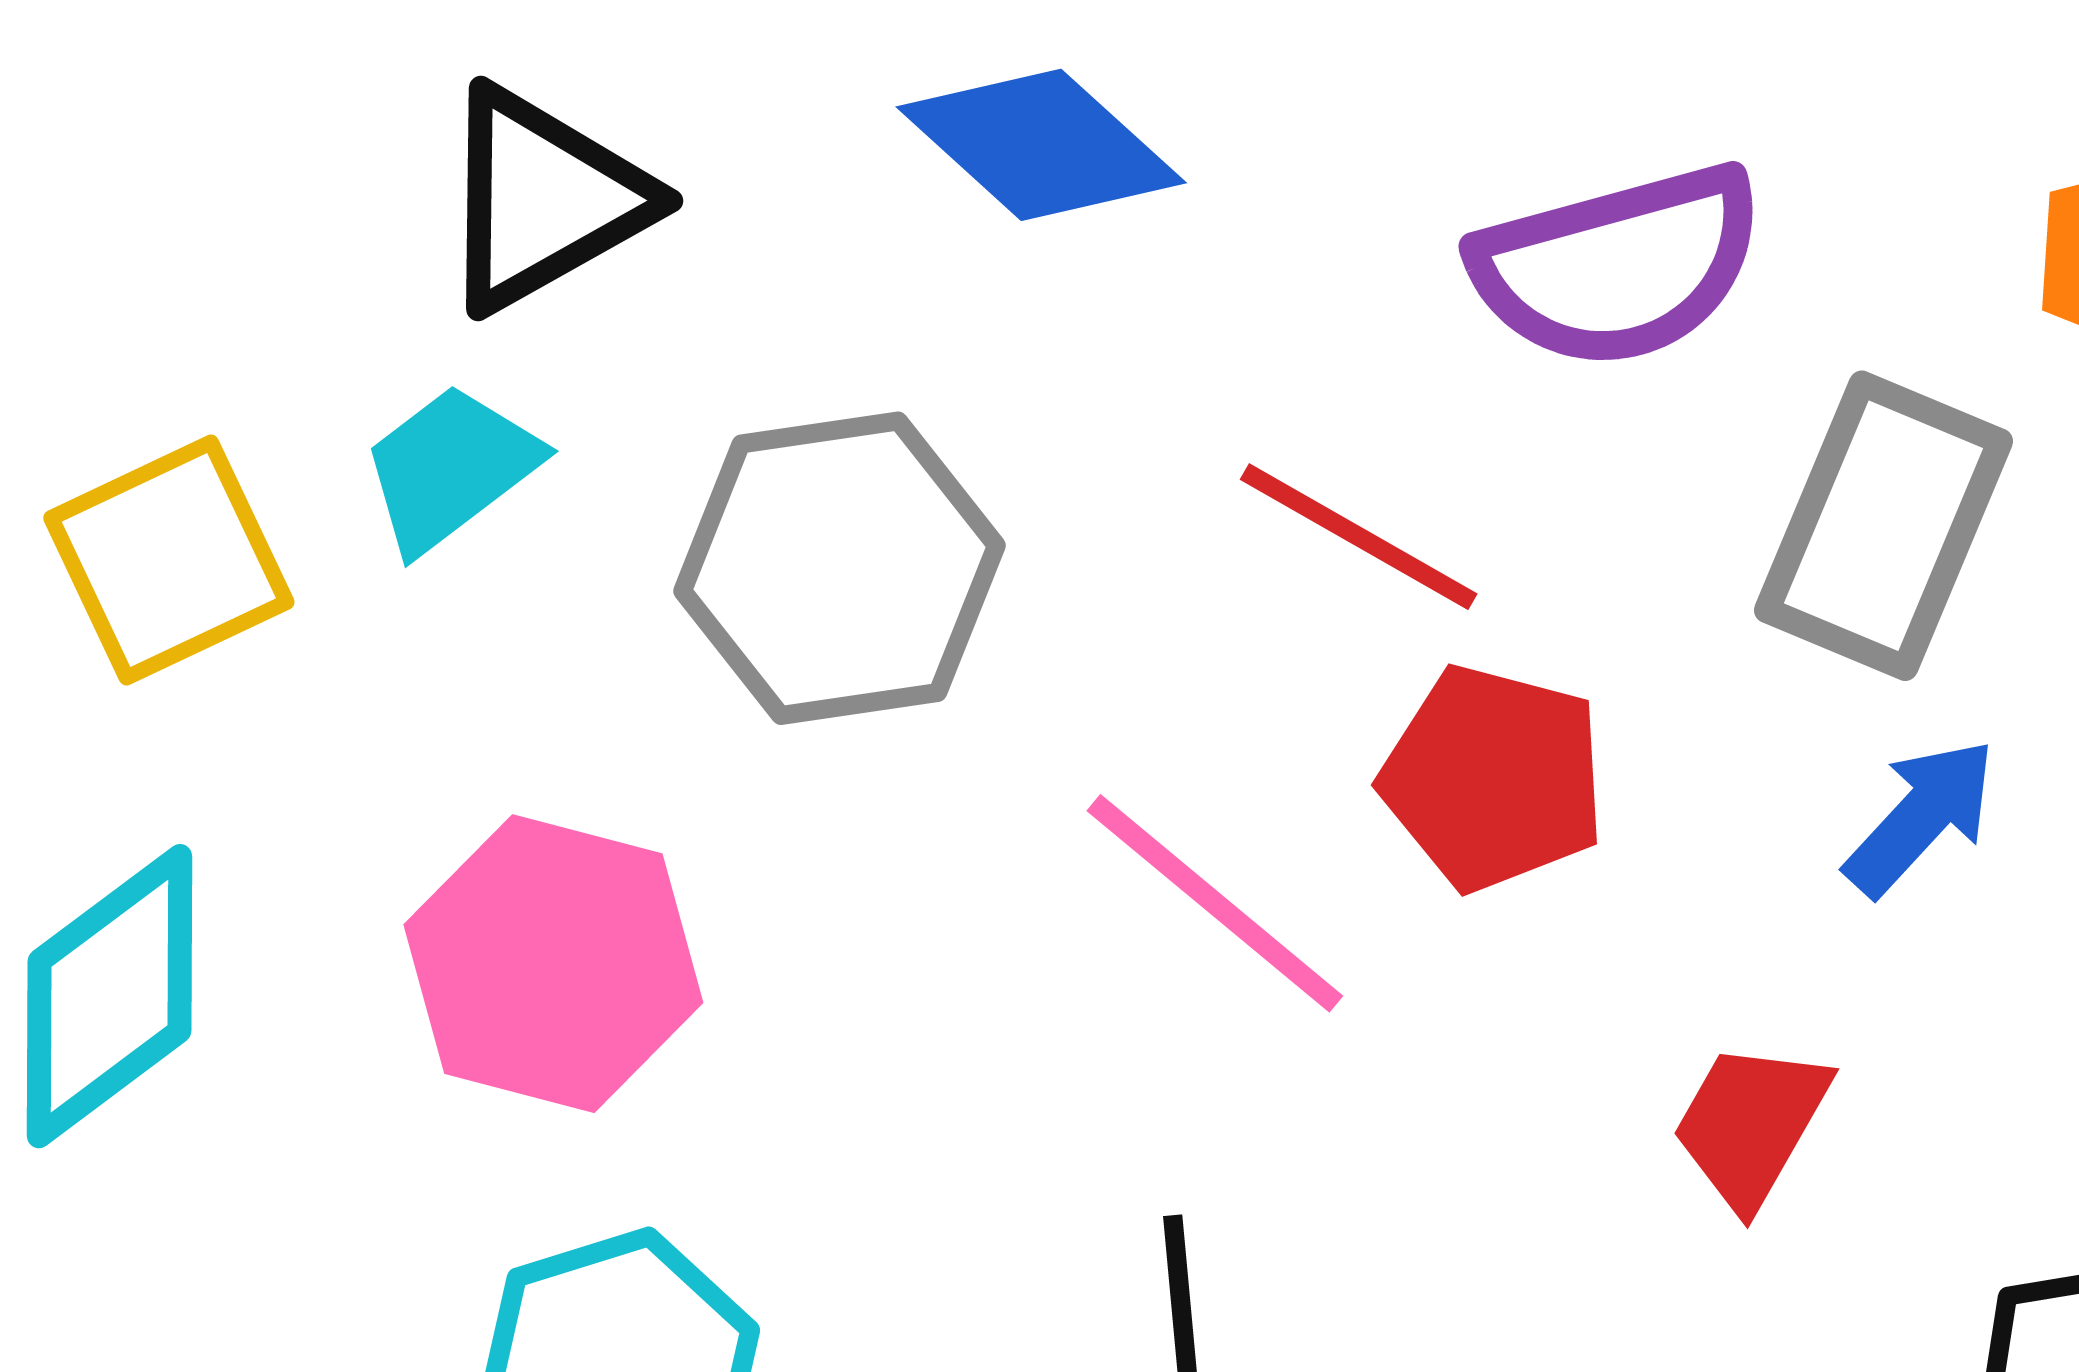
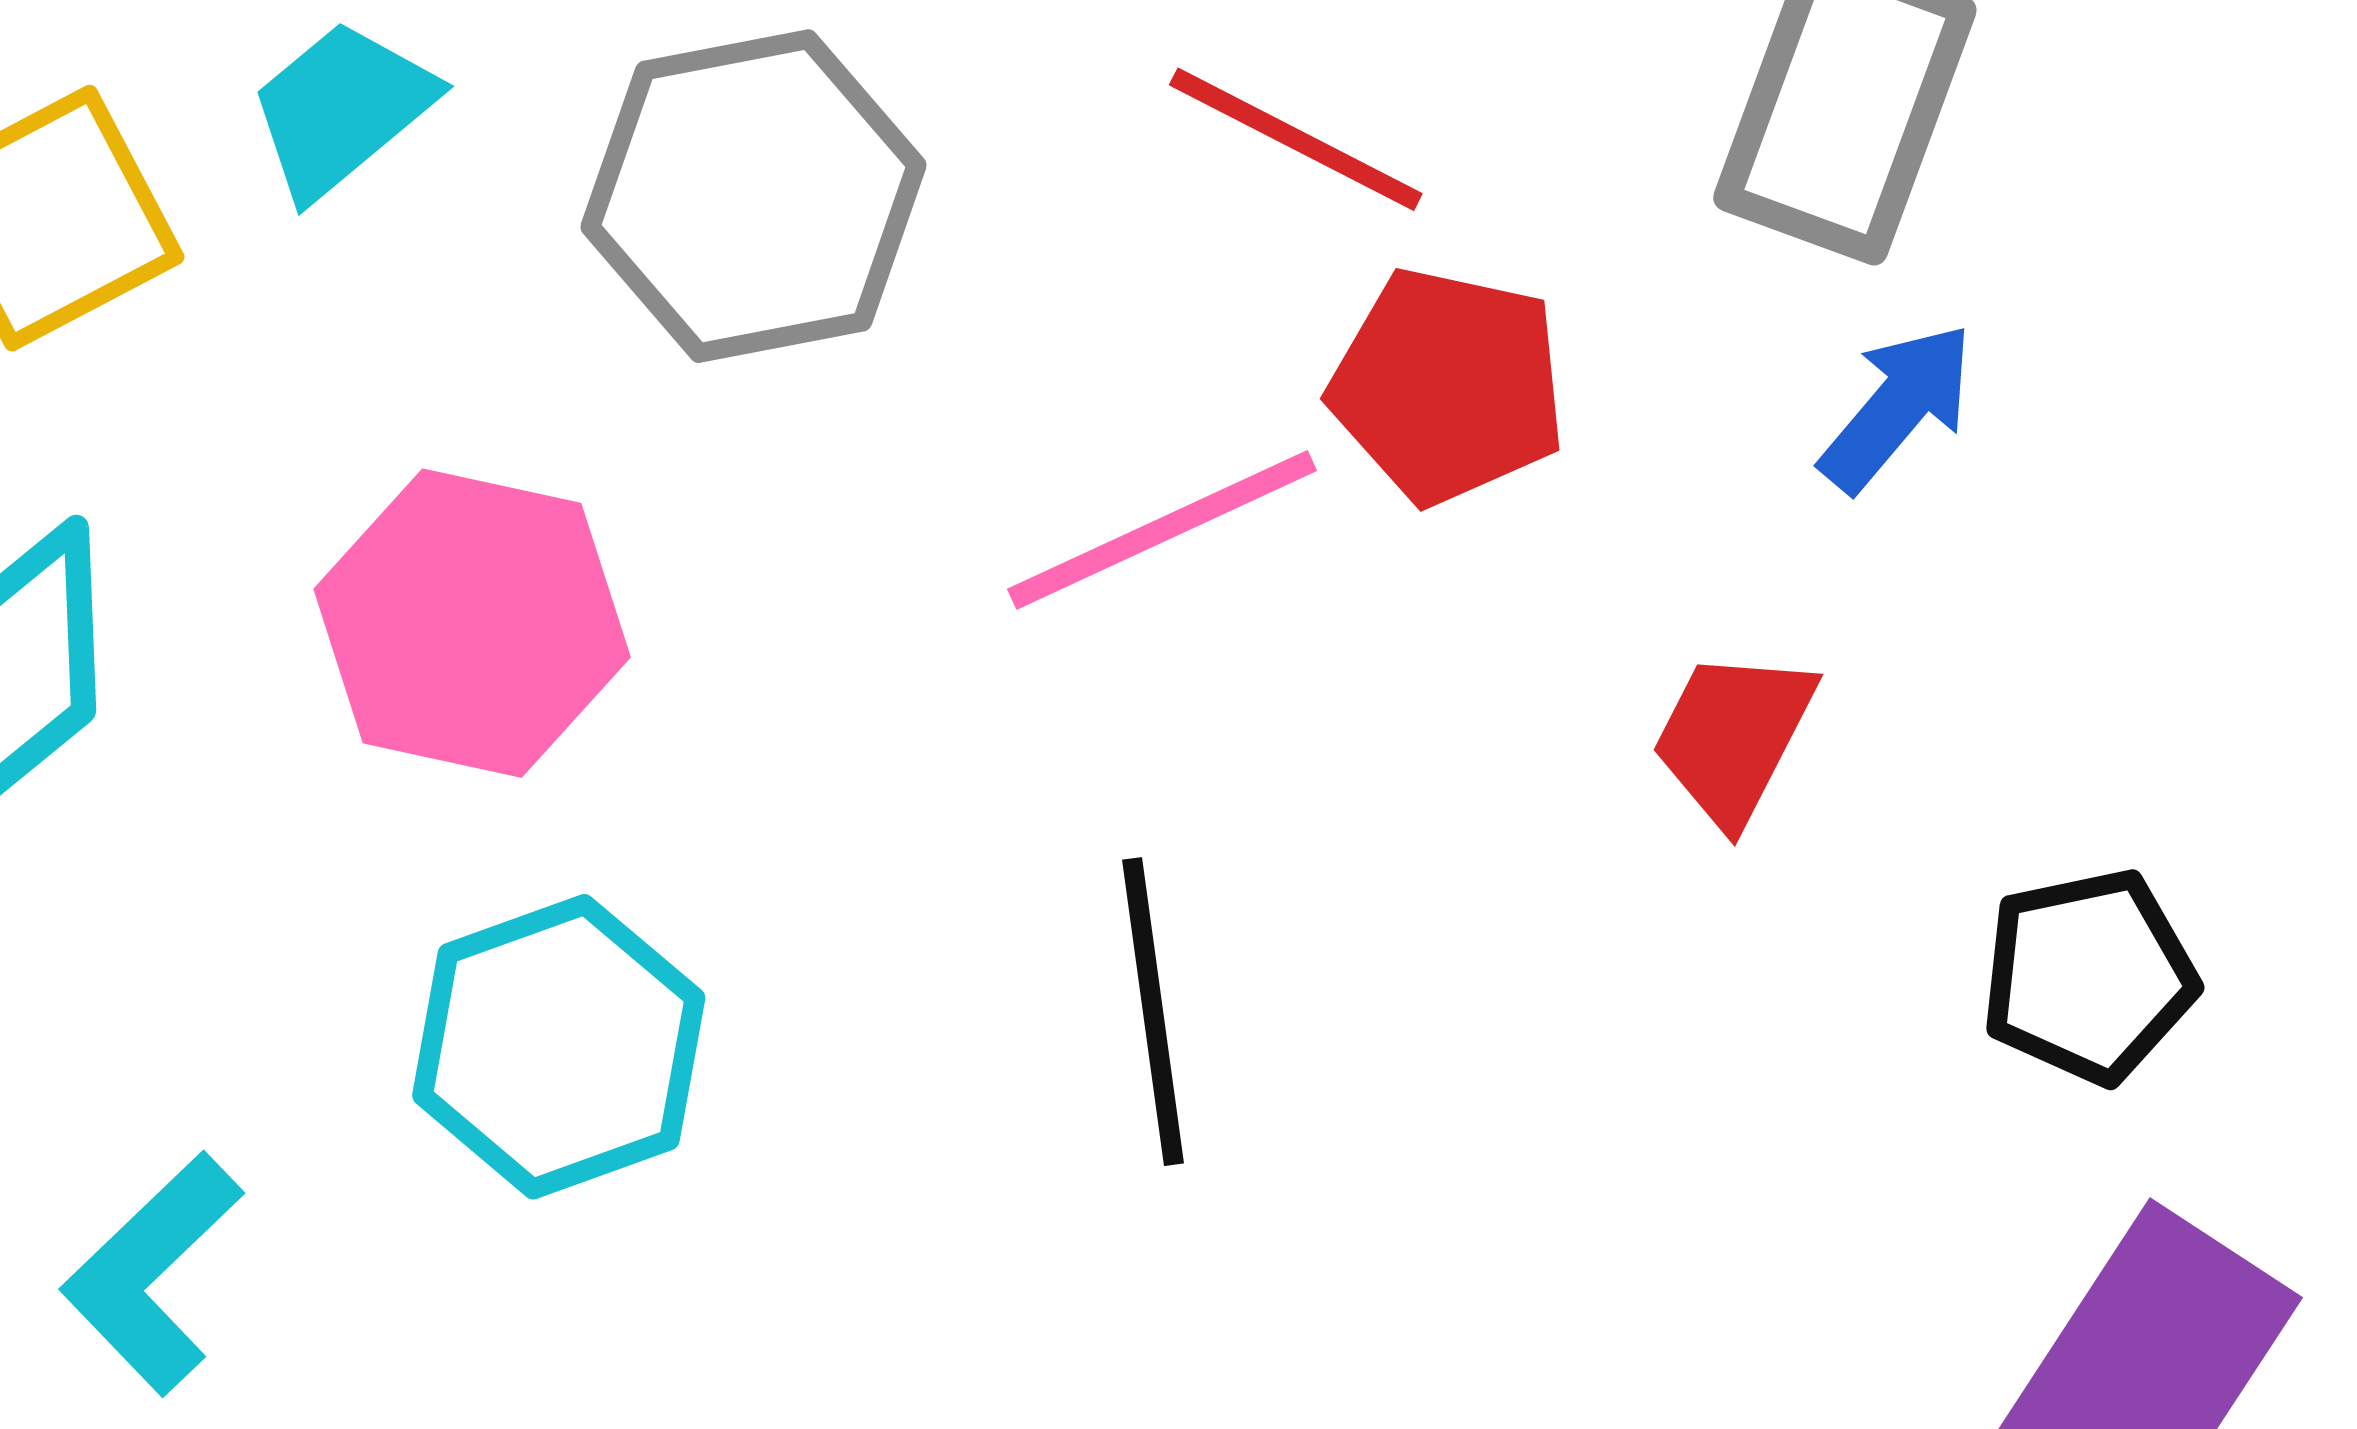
pink line: (1215, 903) -> (1162, 530), turned -62

